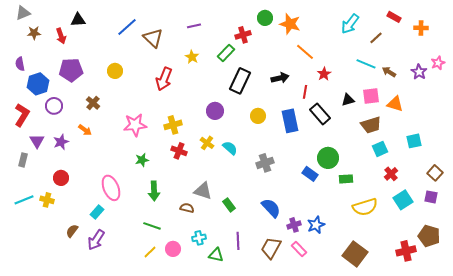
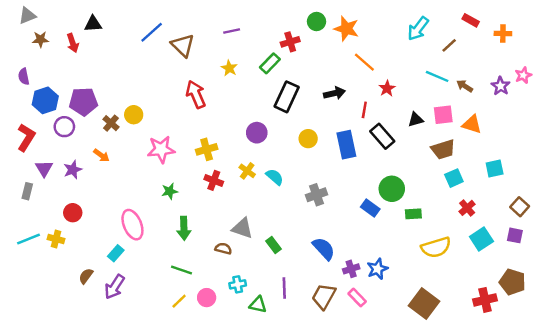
purple pentagon: (71, 70) -> (83, 102), moved
yellow circle: (115, 71) -> (134, 115), moved
red arrow: (164, 79) -> (196, 94), turned 135

